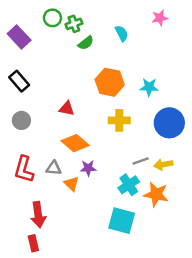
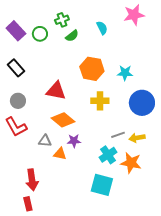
green circle: (52, 18) -> (40, 34), moved
pink star: (160, 18) -> (134, 15), size x1.5
red triangle: (67, 109) -> (56, 91), size x1.5
red L-shape: (24, 169) -> (16, 127), moved, turned -45
orange triangle: (72, 184) -> (60, 154), turned -32

